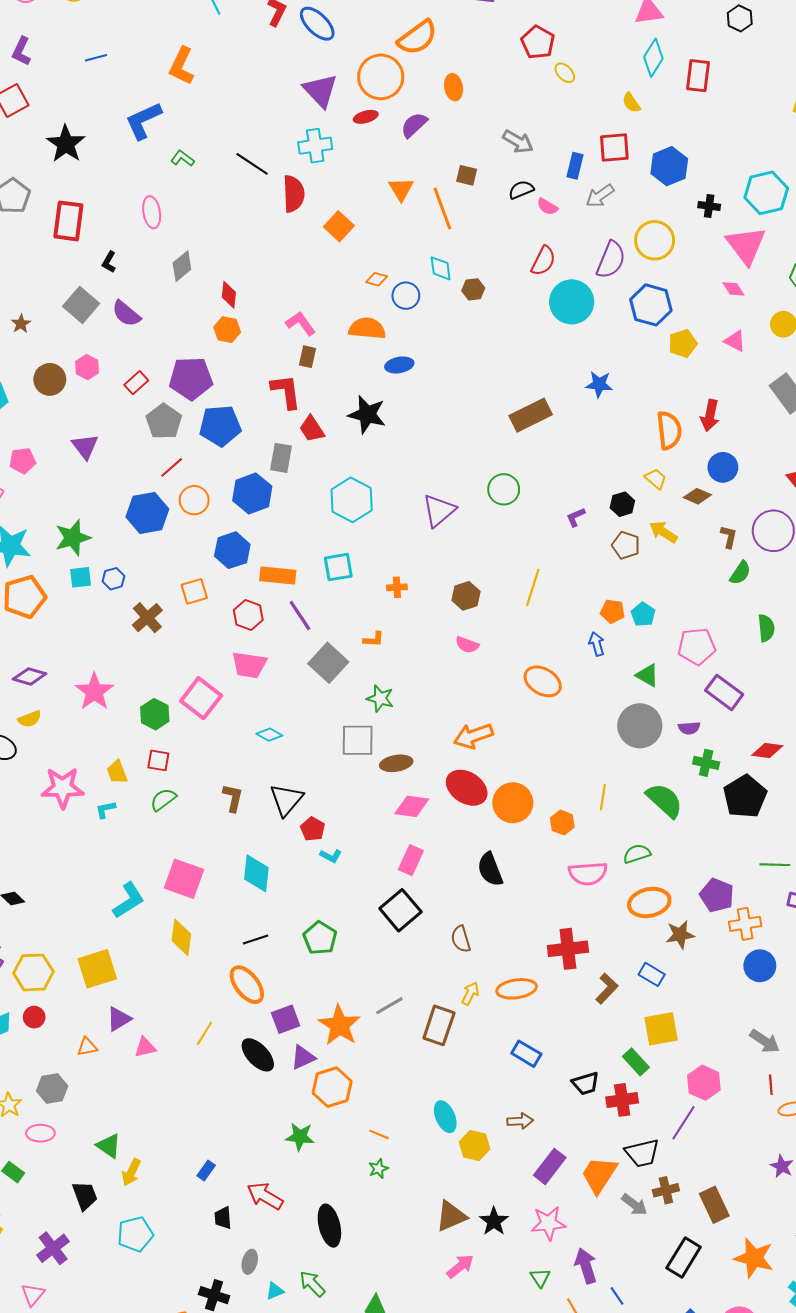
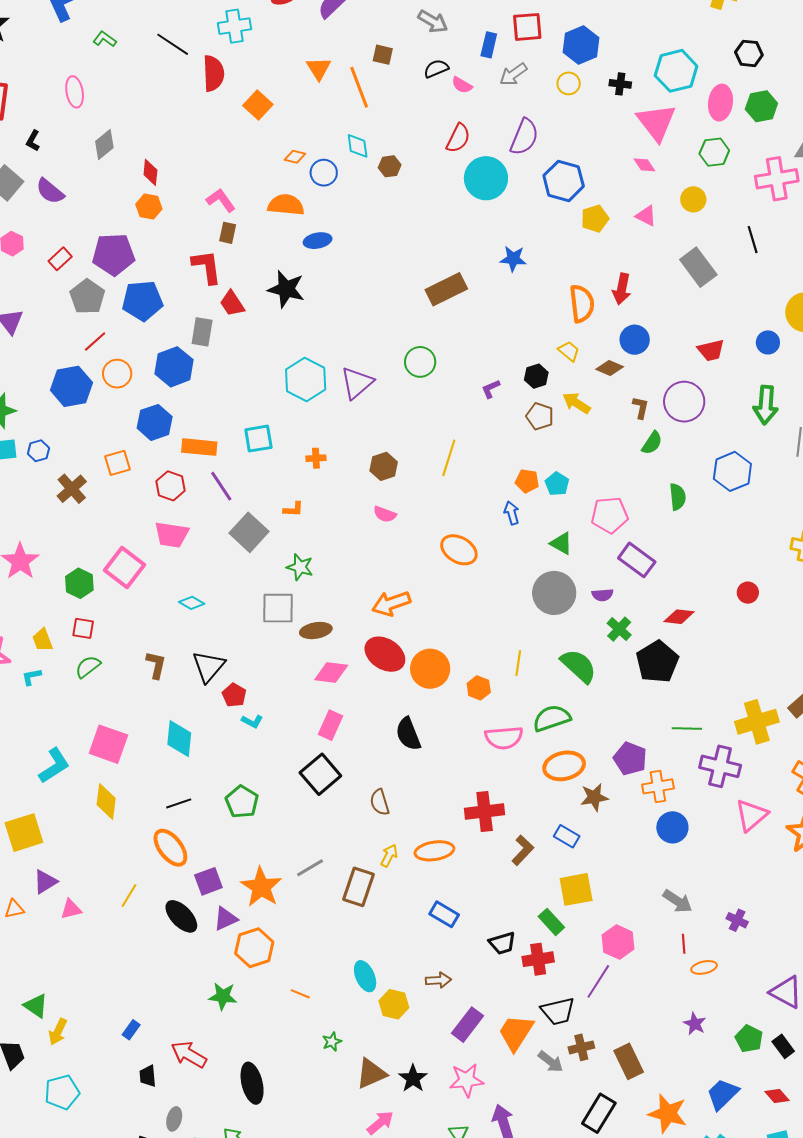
yellow circle: (655, 240) -> (569, 83), moved, size x0.6
cyan hexagon: (352, 500) -> (306, 379), moved
green cross: (706, 763) -> (619, 629), turned 30
green semicircle: (637, 854) -> (552, 718), size x1.4
green star: (378, 1169) -> (332, 1042), moved

